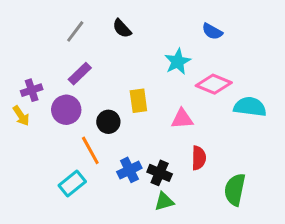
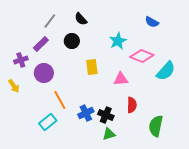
blue semicircle: (212, 31) -> (152, 22), moved
purple rectangle: (80, 74) -> (41, 44), moved
cyan semicircle: (250, 107) -> (166, 71), turned 125
yellow arrow: (21, 116) -> (14, 86), moved
black circle: (108, 122) -> (72, 41), moved

